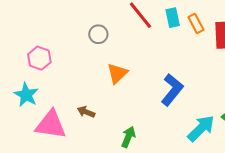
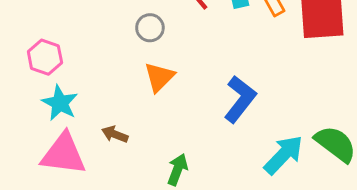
gray circle: (98, 34) -> (150, 28), moved
cyan star: (26, 95) -> (60, 103), moved

